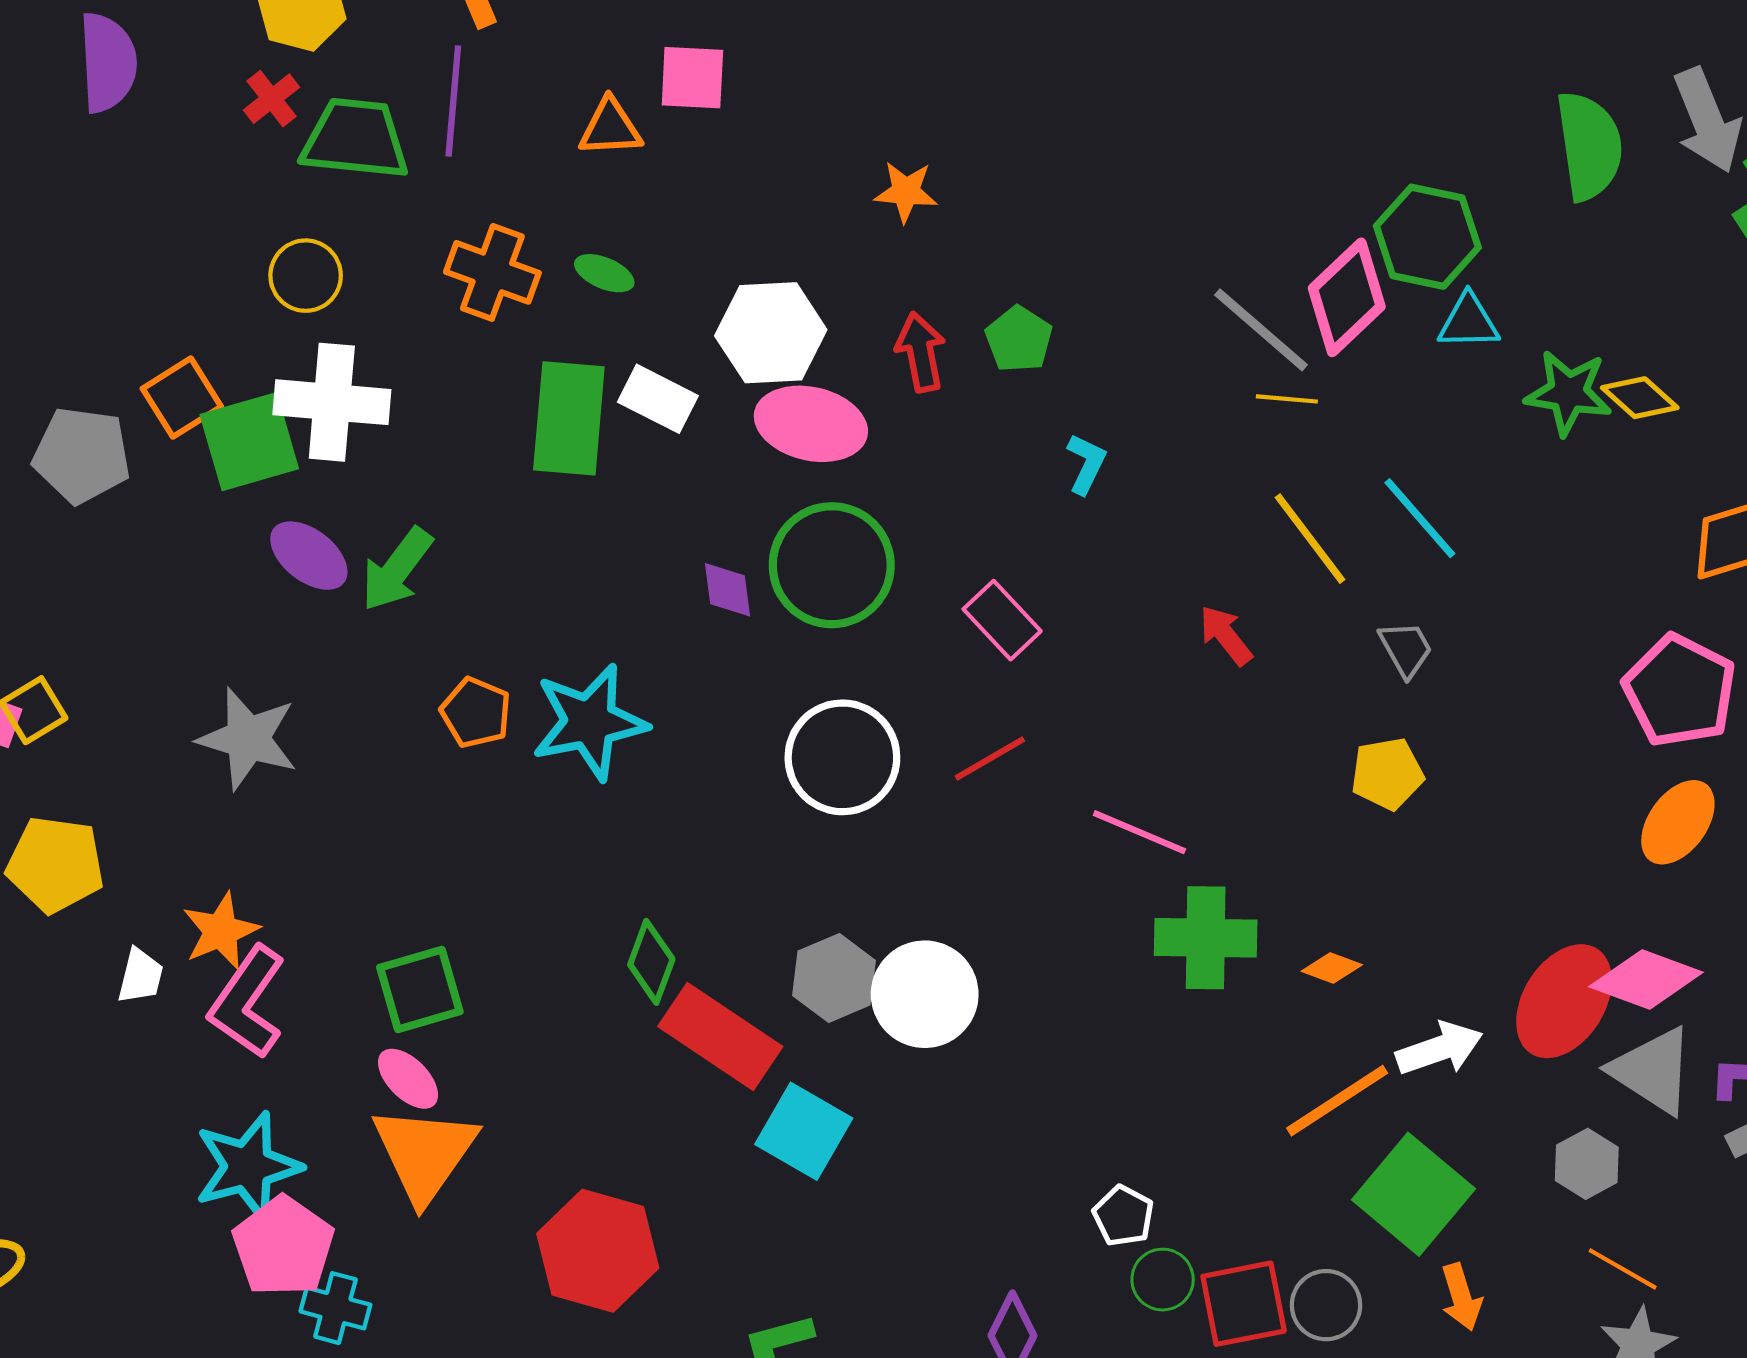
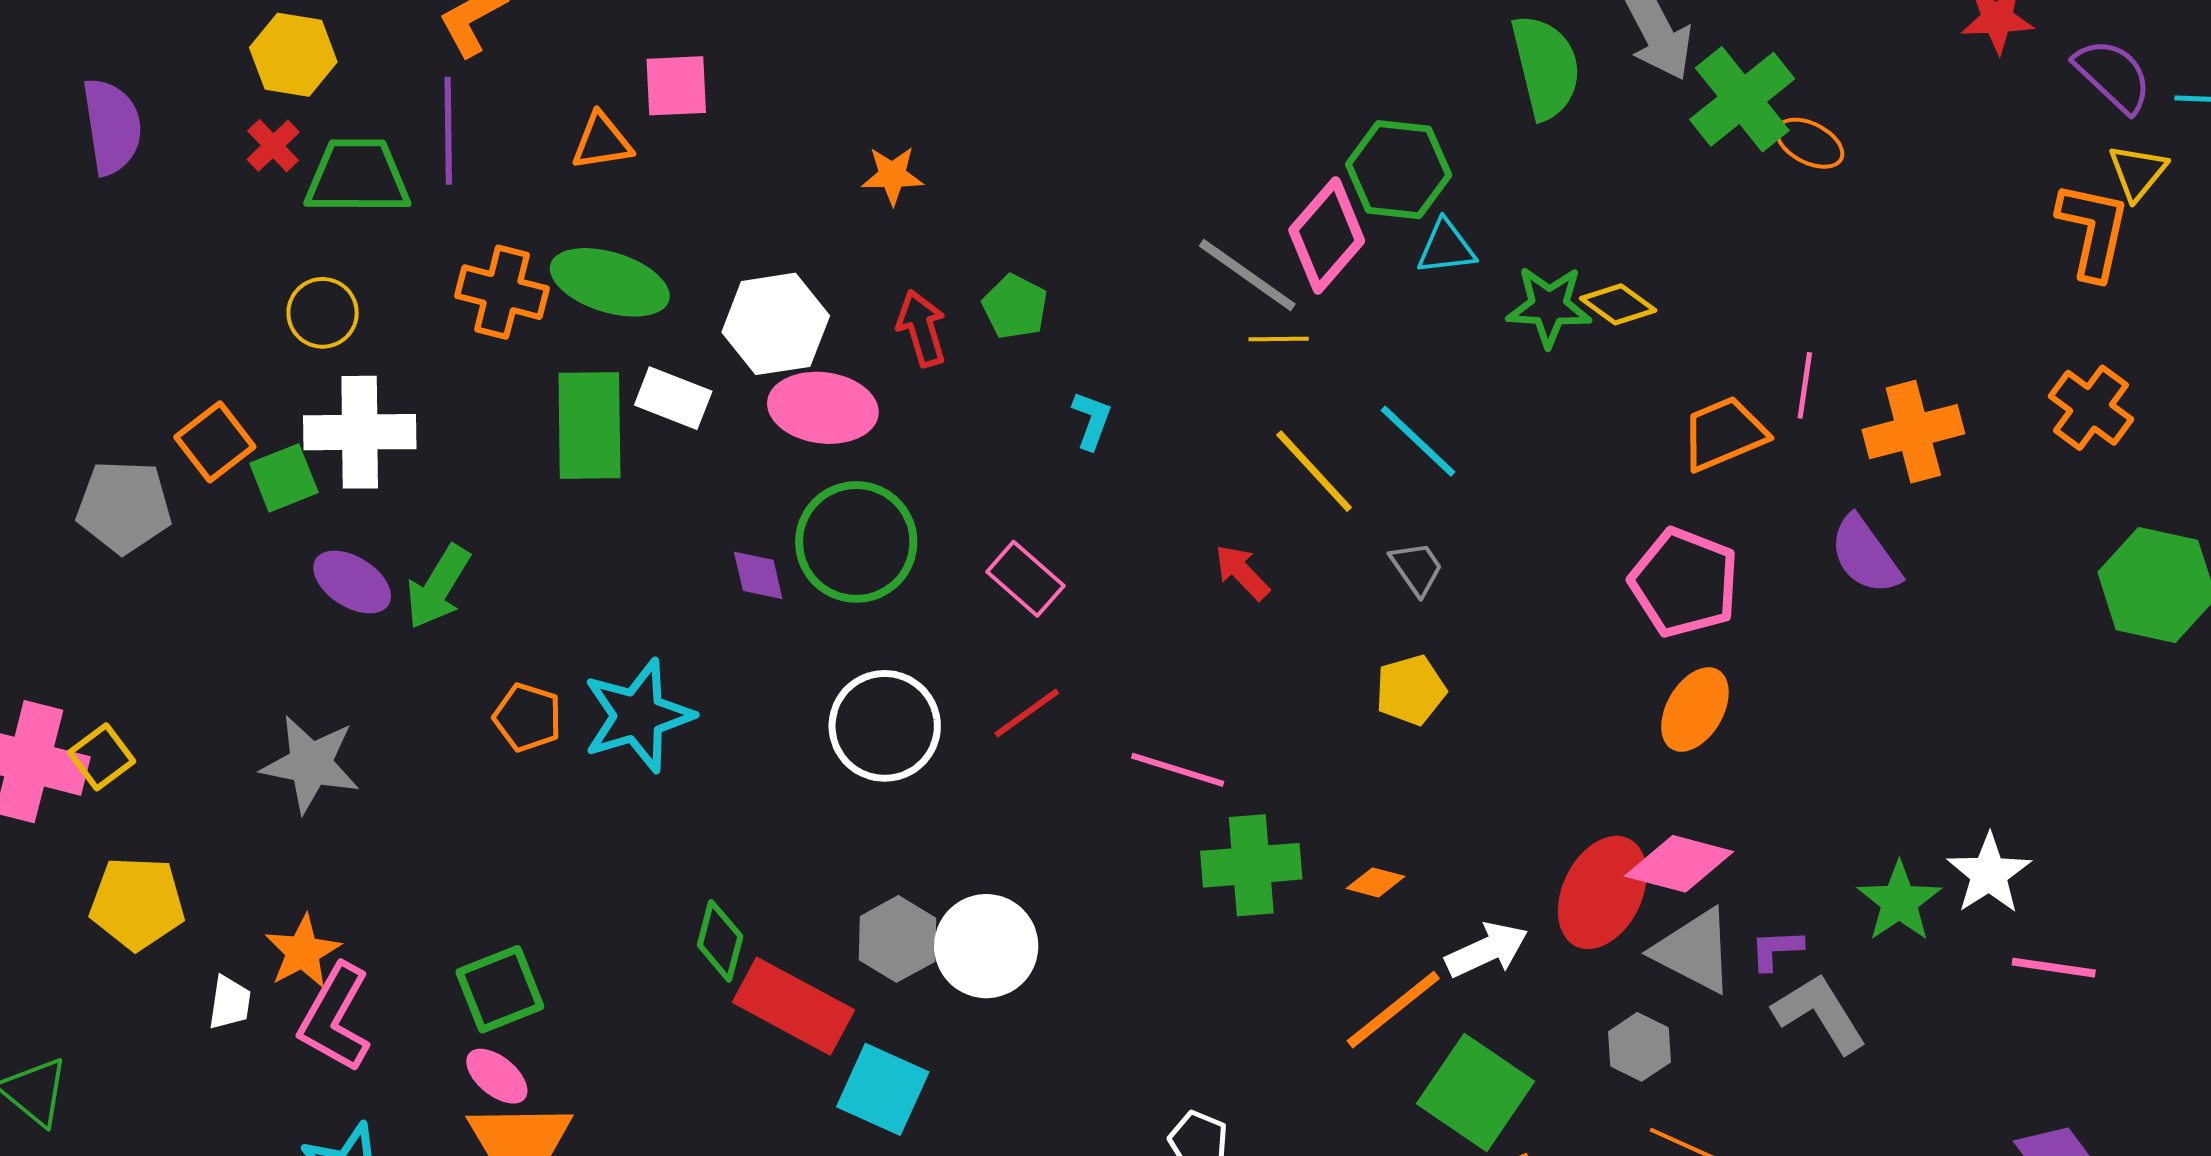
green ellipse: (604, 273) -> (610, 282), size x2.0
green square: (249, 442) -> (284, 478), size x0.7

